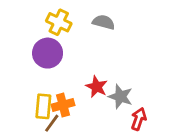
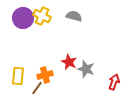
purple circle: (48, 53) -> (23, 18), moved
yellow rectangle: (43, 106) -> (18, 76), moved
red arrow: (139, 119) -> (114, 82), moved

